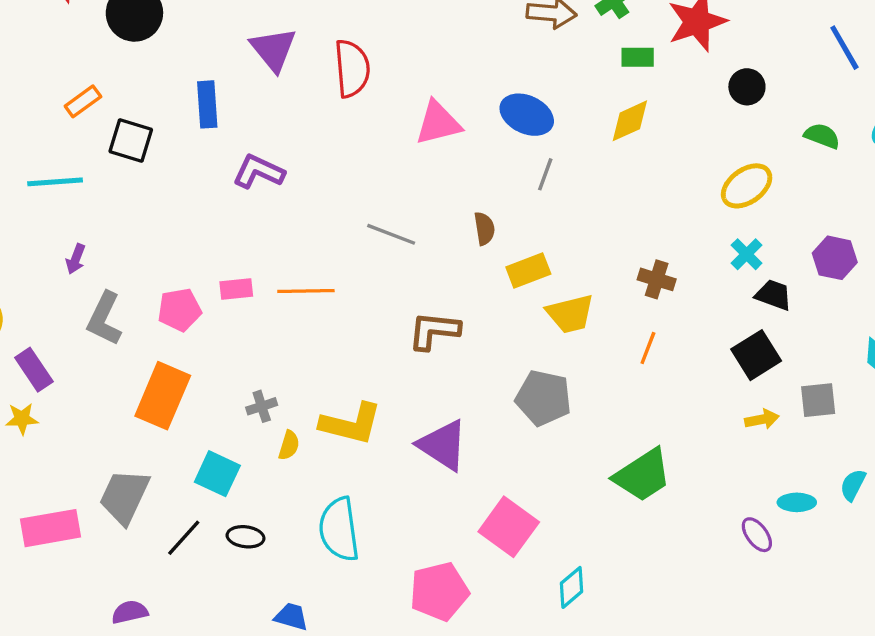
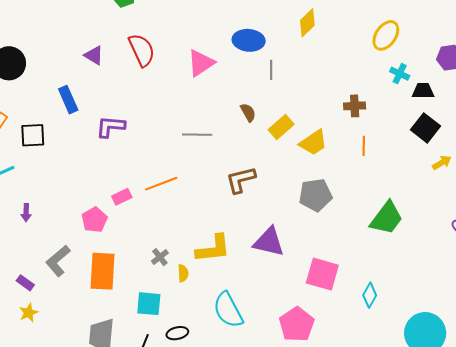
purple triangle: (273, 49) -> (94, 55), size x0.7
gray L-shape: (104, 319) -> (58, 261), moved, turned 44
purple rectangle: (34, 370) -> (25, 283), size x0.7

